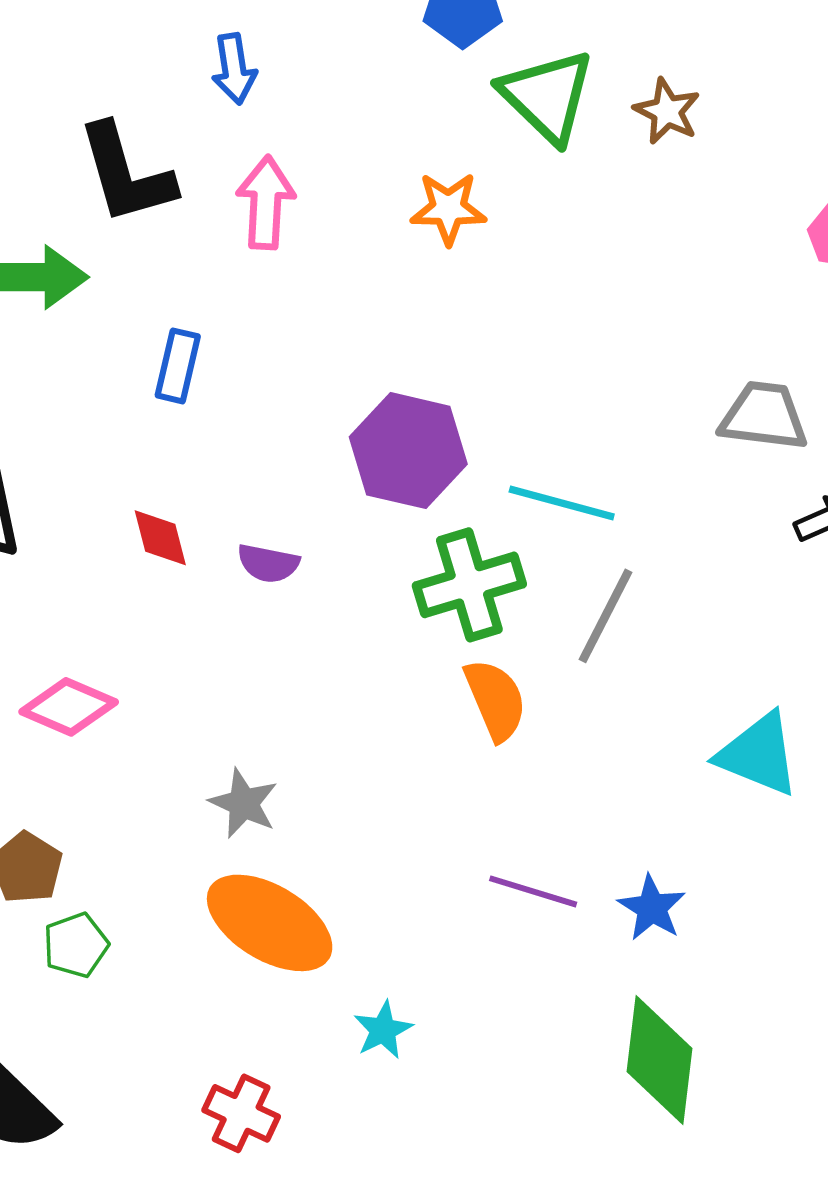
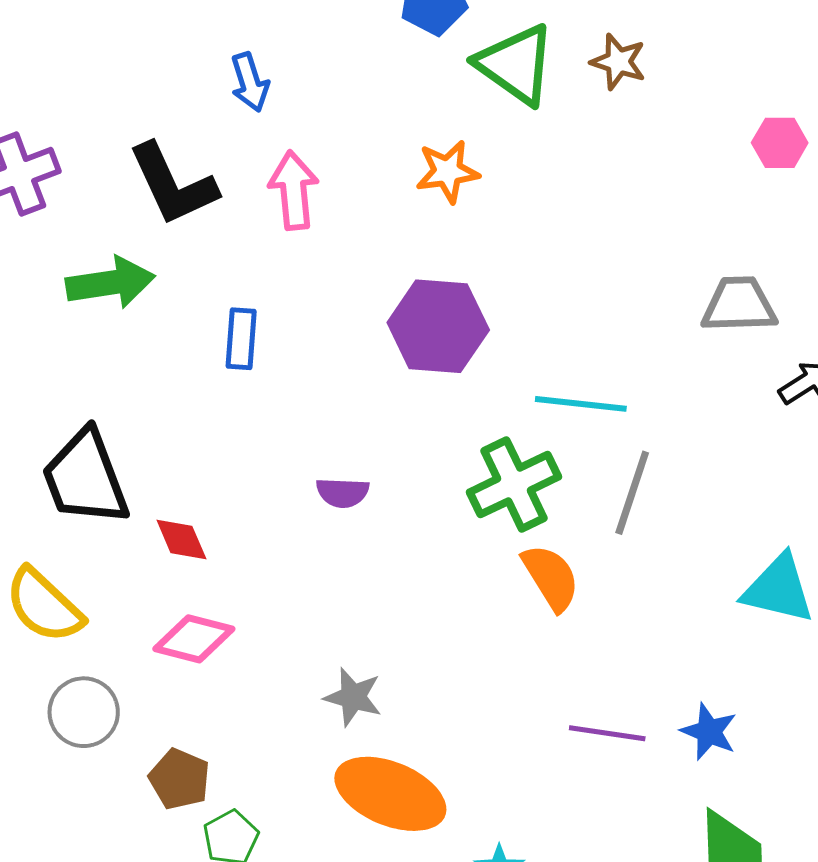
purple hexagon: (408, 451) -> (438, 326), moved
red diamond: (160, 538) -> (181, 540), moved

